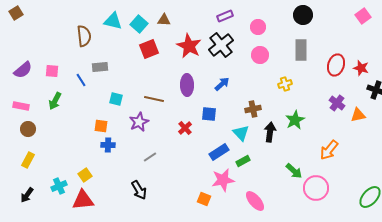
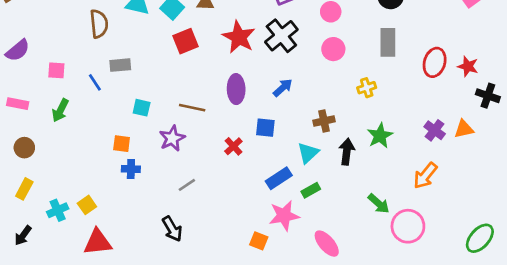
purple semicircle: (23, 70) -> (18, 50), moved
purple cross: (337, 103) -> (435, 130), moved
pink rectangle: (21, 106) -> (18, 104), moved
cyan triangle: (241, 133) -> (308, 153), turned 30
yellow square: (85, 175) -> (87, 205), moved
cyan cross: (59, 186) -> (58, 210), moved

